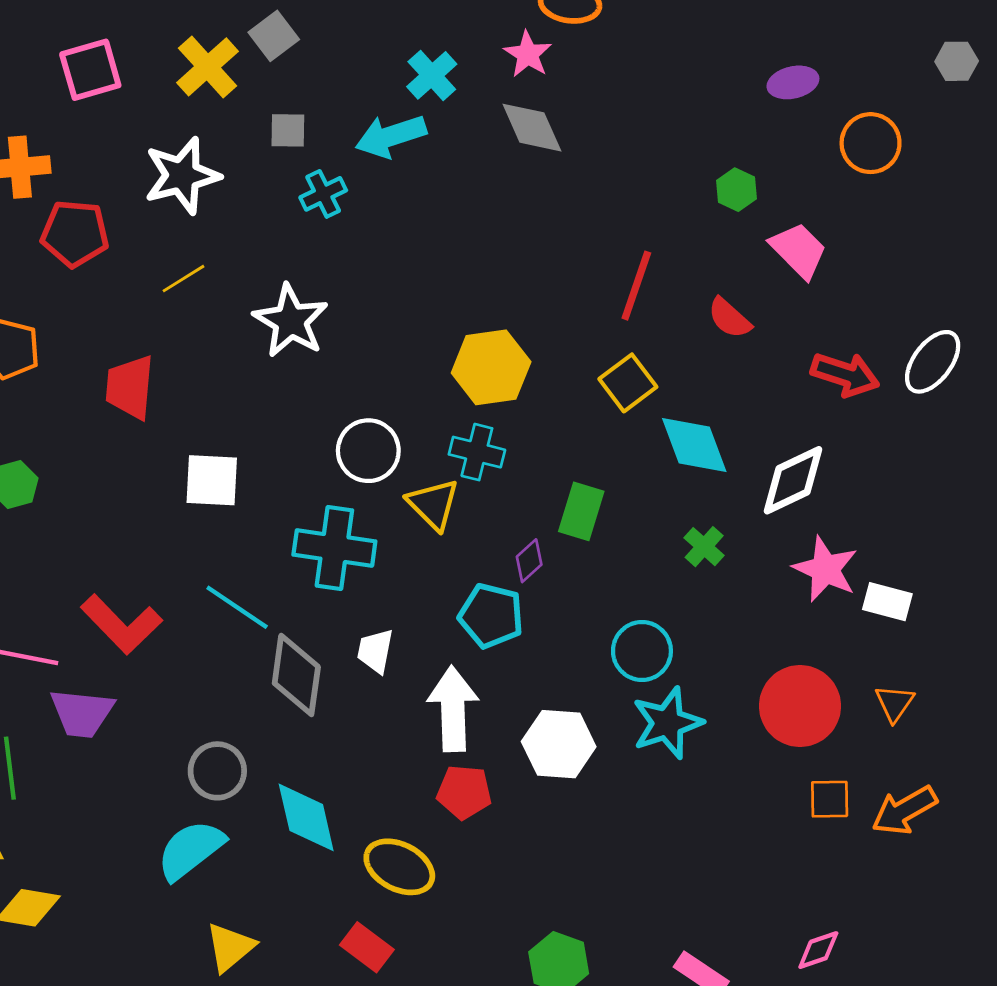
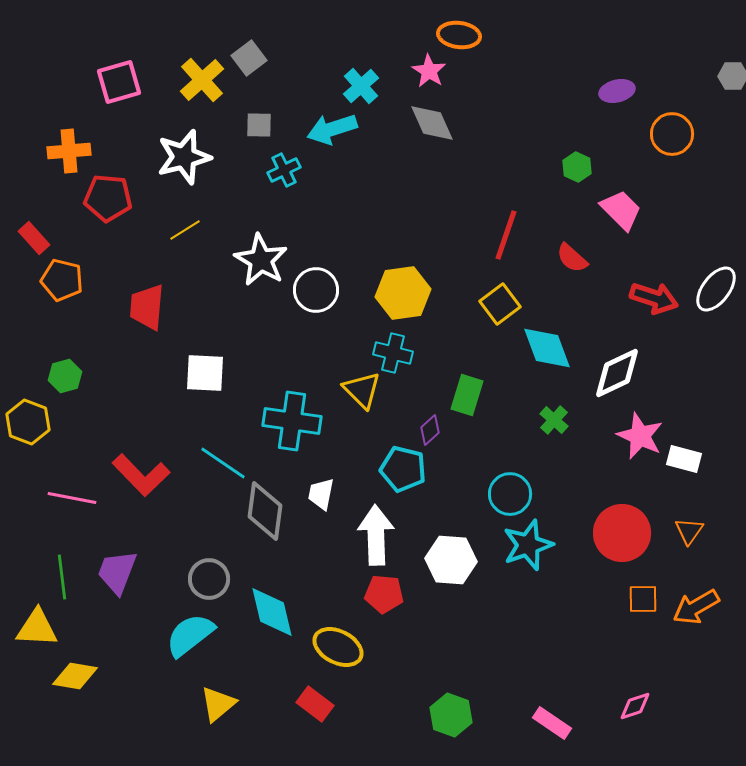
white circle: (368, 451) -> (316, 290), moved
purple trapezoid: (82, 713) -> (117, 572), moved, turned 105

